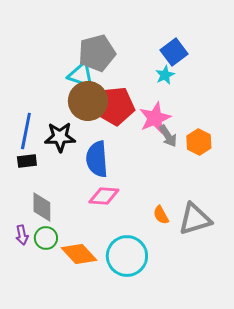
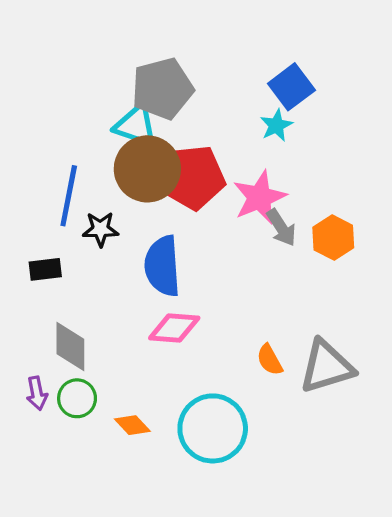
blue line: (26, 131) -> (69, 196), moved
black star: (60, 137) -> (100, 229), size x0.7
orange diamond: (79, 254) -> (132, 425), size x0.6

